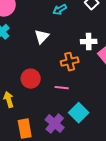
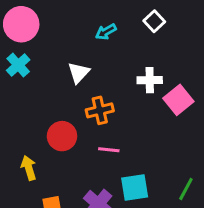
orange cross: (70, 62) -> (100, 110), moved
cyan square: (79, 113) -> (135, 187), turned 36

